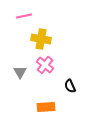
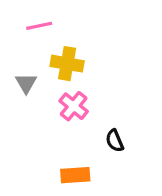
gray triangle: (20, 72) -> (26, 83), moved

